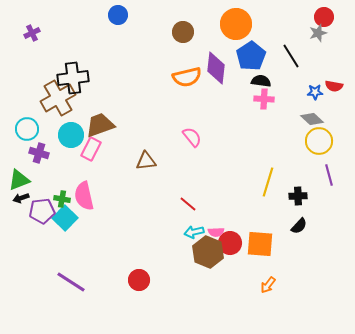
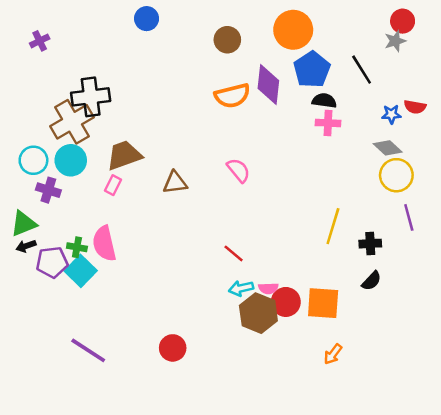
cyan circle: (71, 135) -> (71, 160), moved
pink rectangle: (91, 149) -> (113, 185), size x0.7
brown triangle: (146, 161) -> (175, 183), moved

